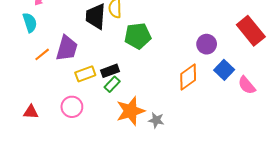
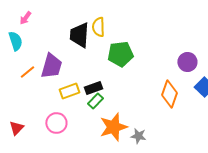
orange diamond: (188, 77) -> (169, 94), turned -36
red triangle: (31, 112) -> (16, 128), turned -49

